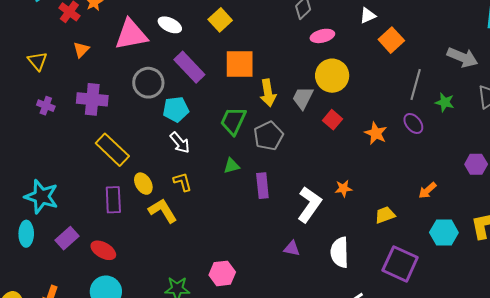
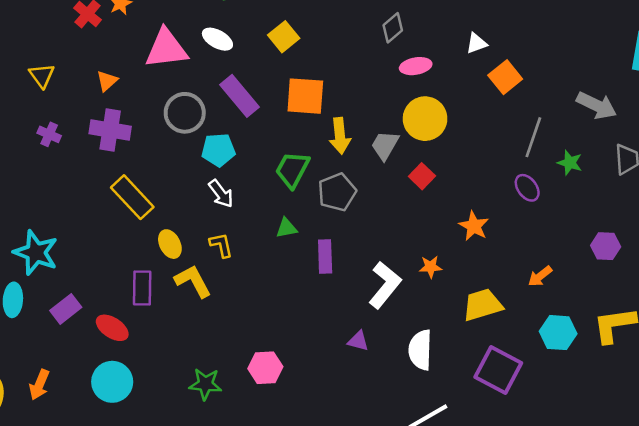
orange triangle: (81, 50) -> (107, 81), moved
orange star: (376, 133) -> (474, 226), moved
purple rectangle: (113, 200) -> (142, 288), moved
yellow trapezoid: (385, 215) -> (483, 305), size x1.5

